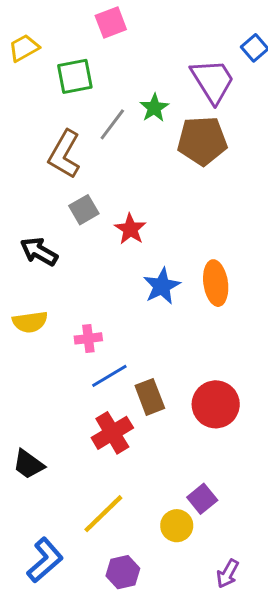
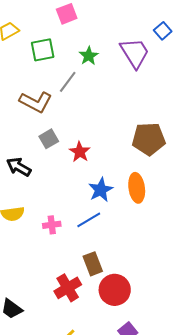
green star: (154, 108) -> (89, 56), moved
brown pentagon: (202, 141) -> (149, 139), moved
brown L-shape: (64, 154) -> (36, 102), turned -92
blue line: (109, 376) -> (89, 220), moved
red circle: (216, 404) -> (115, 290), moved

